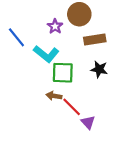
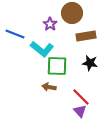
blue line: (16, 37) -> (15, 34), turned -30
red line: (72, 107) -> (81, 97), moved

